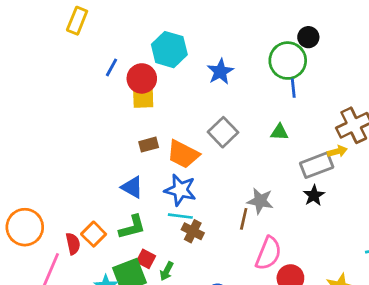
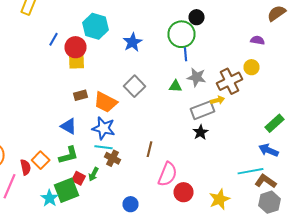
gray star: (260, 201) -> (196, 77), moved
green arrow: (167, 271) -> (94, 174), moved

